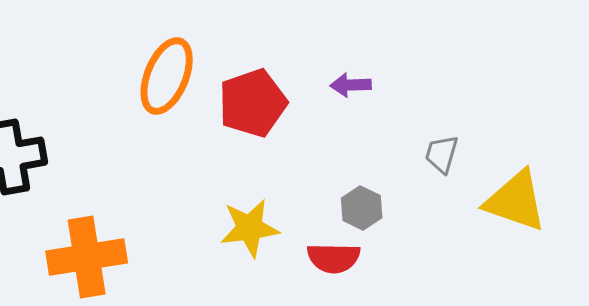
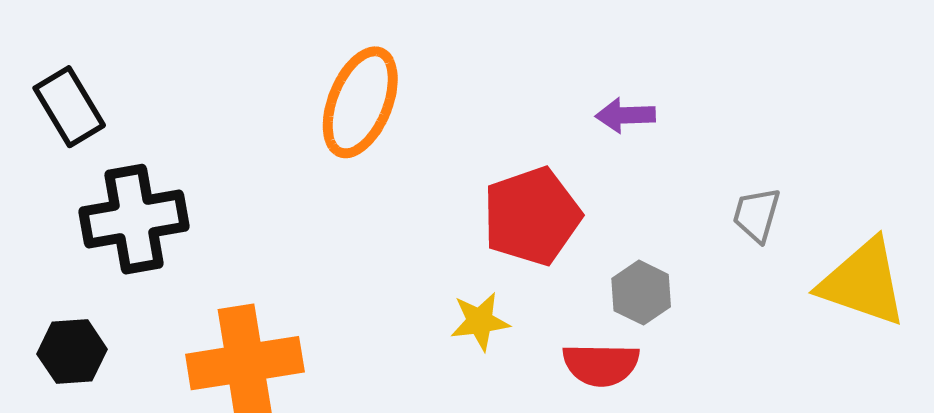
red pentagon: (253, 103) -> (532, 216), moved
yellow star: (250, 228) -> (480, 321), size x0.7

